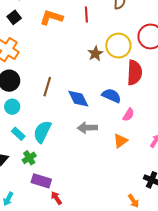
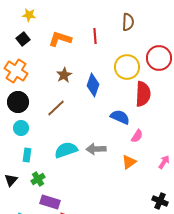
brown star: (95, 54) -> (64, 75), moved
brown line: (47, 87) -> (56, 108), turned 30
blue diamond: (78, 99) -> (93, 85), moved, turned 45
cyan semicircle: (42, 132) -> (66, 150), moved, turned 45
cyan rectangle: (18, 134) -> (27, 155), turned 56

